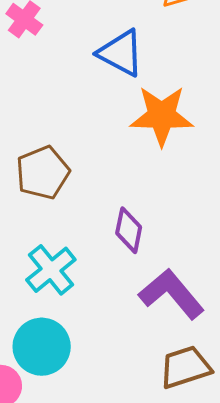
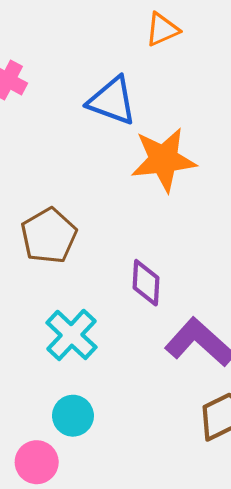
cyan circle: (42, 347) -> (73, 416), size x0.7

